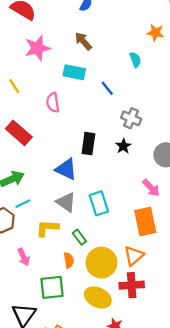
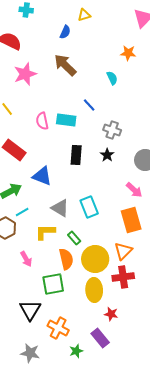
brown arrow: (83, 41) -> (65, 65), size x1.4
cyan rectangle: (74, 72) -> (66, 120), moved
blue triangle: (66, 169) -> (42, 176), moved
orange semicircle: (69, 260) -> (66, 259), size x1.5
yellow ellipse: (98, 297) -> (94, 290), turned 65

